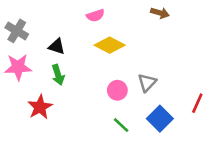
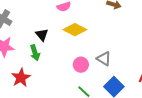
black triangle: (57, 46) -> (42, 35), moved, turned 32
gray triangle: (147, 83) -> (104, 59), turned -42

